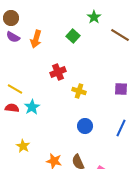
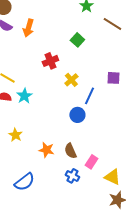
green square: (73, 36) -> (77, 40), moved
yellow cross: (79, 91) -> (71, 80), turned 32
blue line: (121, 128) -> (89, 96), moved

